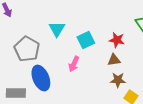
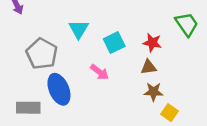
pink arrow: (74, 64) -> (99, 72), turned -77

